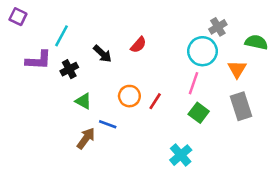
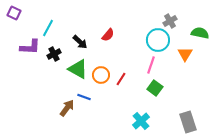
green triangle: (83, 101) -> (78, 69), moved, size x1.5
gray rectangle: (241, 106) -> (188, 122), moved

